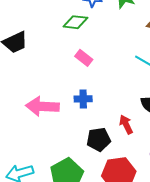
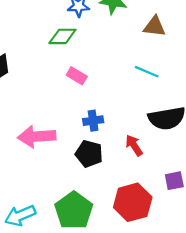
blue cross: (83, 99) -> (93, 121), moved
black pentagon: (99, 139) -> (89, 154), moved, turned 30

